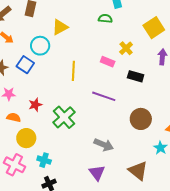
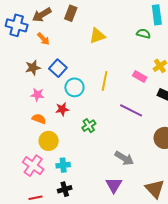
cyan circle: (40, 46) -> (74, 87), moved
green cross: (64, 117) -> (89, 126), size x0.6
cyan cross: (44, 160) -> (63, 165), turned -32

